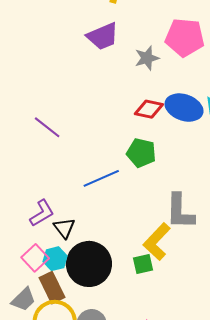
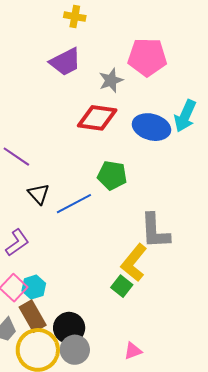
red diamond: (149, 109) -> (97, 118), moved, size x1.4
black triangle: (64, 228) -> (39, 194), moved
black circle: (89, 264) -> (69, 328), moved, size x0.7
green square: (143, 264) -> (122, 286), turned -35

